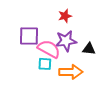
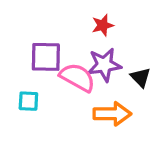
black triangle: (89, 49) -> (141, 77), turned 40
cyan square: (45, 64) -> (28, 101), moved

